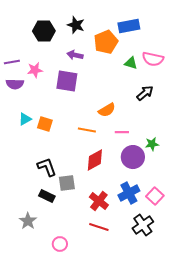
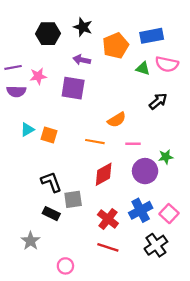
blue rectangle: (129, 26) -> (152, 36), moved

